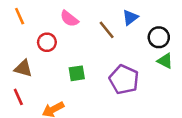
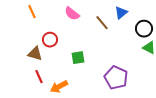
red circle: (47, 42) -> (50, 40), moved
purple pentagon: (124, 80) -> (116, 78), moved
red line: (18, 97) -> (39, 77), moved

